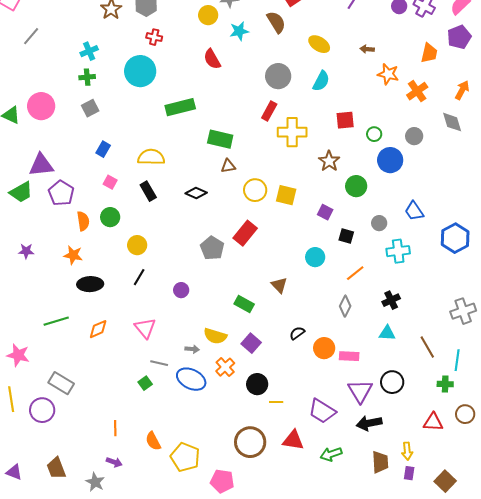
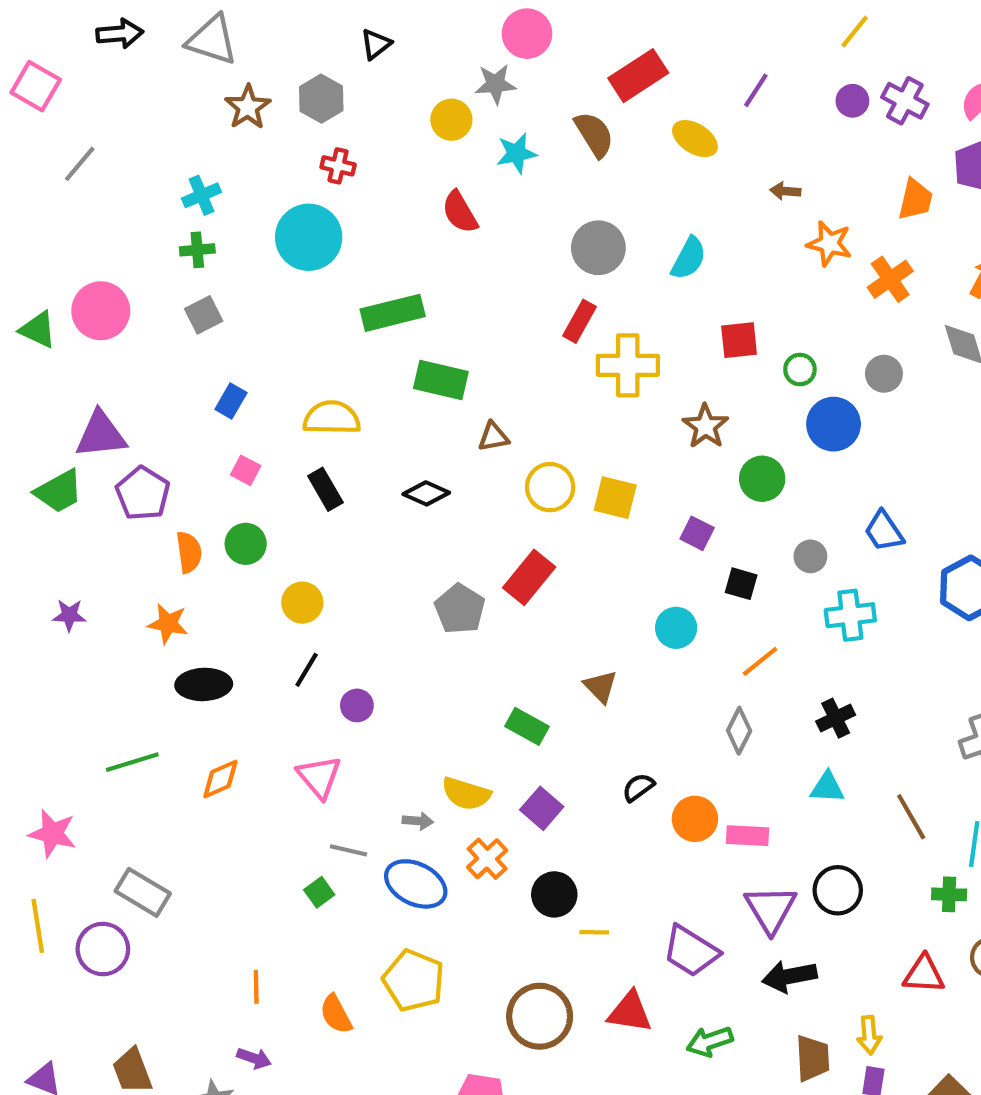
yellow ellipse: (319, 44) -> (695, 139), moved
green rectangle: (220, 139) -> (441, 380), moved
purple circle: (181, 290) -> (357, 705), moved
yellow pentagon: (185, 457) -> (414, 981), moved

